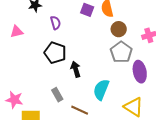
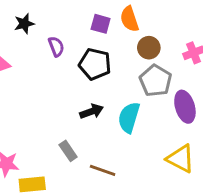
black pentagon: (55, 53) -> (95, 64), moved
black arrow: (76, 69) -> (91, 111), turned 91
cyan semicircle: (101, 90) -> (129, 117), moved

